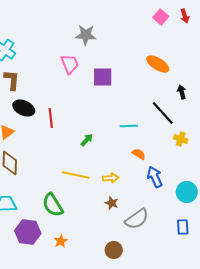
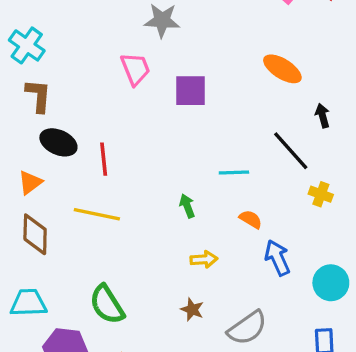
green arrow: (87, 140) -> (187, 206), moved, turned -64
yellow line: (76, 175) -> (97, 214), moved
brown star: (112, 203) -> (192, 309), moved

